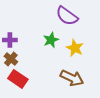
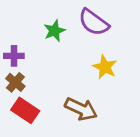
green star: (51, 40) -> (54, 31), moved
brown arrow: (72, 78) -> (81, 109), moved

